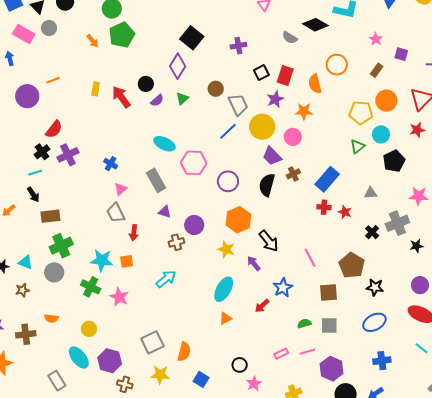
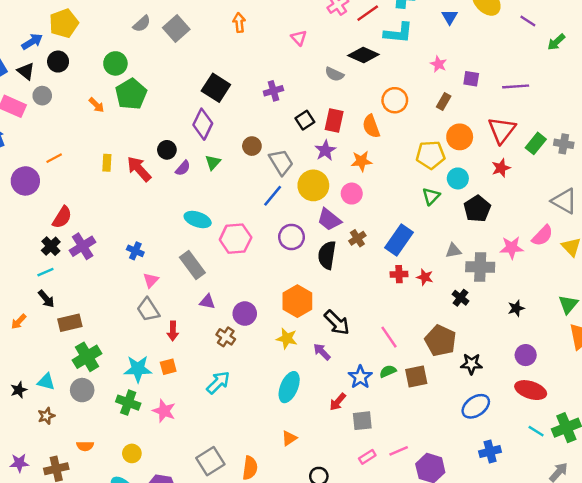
purple circle: (228, 181) -> (291, 237), moved
gray cross: (397, 223) -> (480, 267), moved, turned 30
brown cross: (176, 242) -> (226, 337), turned -35
orange triangle: (225, 318) -> (289, 438), moved
green semicircle: (304, 323) -> (388, 371), moved
gray square: (329, 325) -> (362, 421), moved

